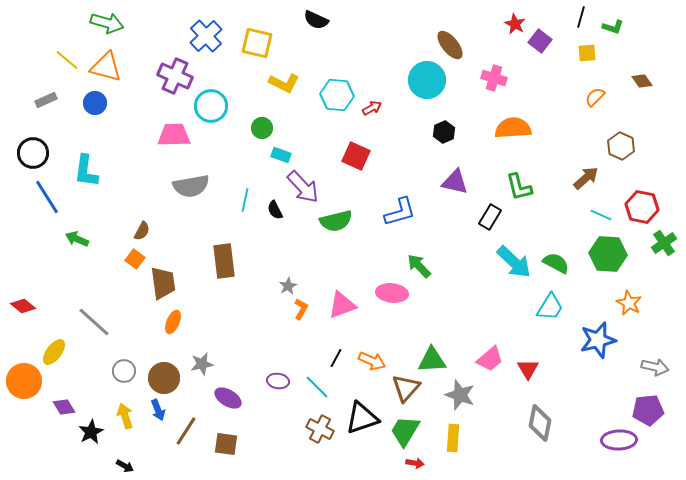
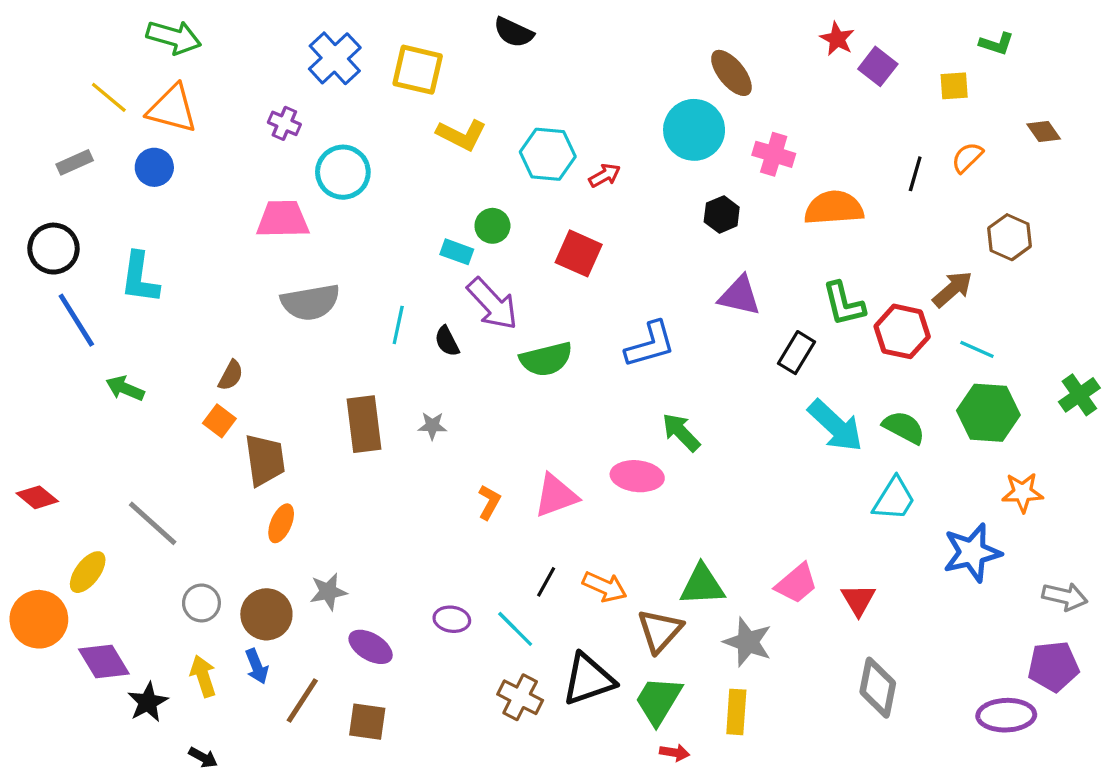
black line: (581, 17) -> (915, 174), moved
purple cross: (175, 76) -> (284, 123), size x0.6
pink cross: (494, 78) -> (774, 154), moved
green circle: (262, 128) -> (492, 226), moved
red hexagon: (642, 207) -> (902, 331), moved
gray star: (288, 286) -> (432, 426), moved, turned 30
orange star: (629, 303) -> (1022, 492), turned -30
purple diamond: (64, 407) -> (104, 662), size x1.4

